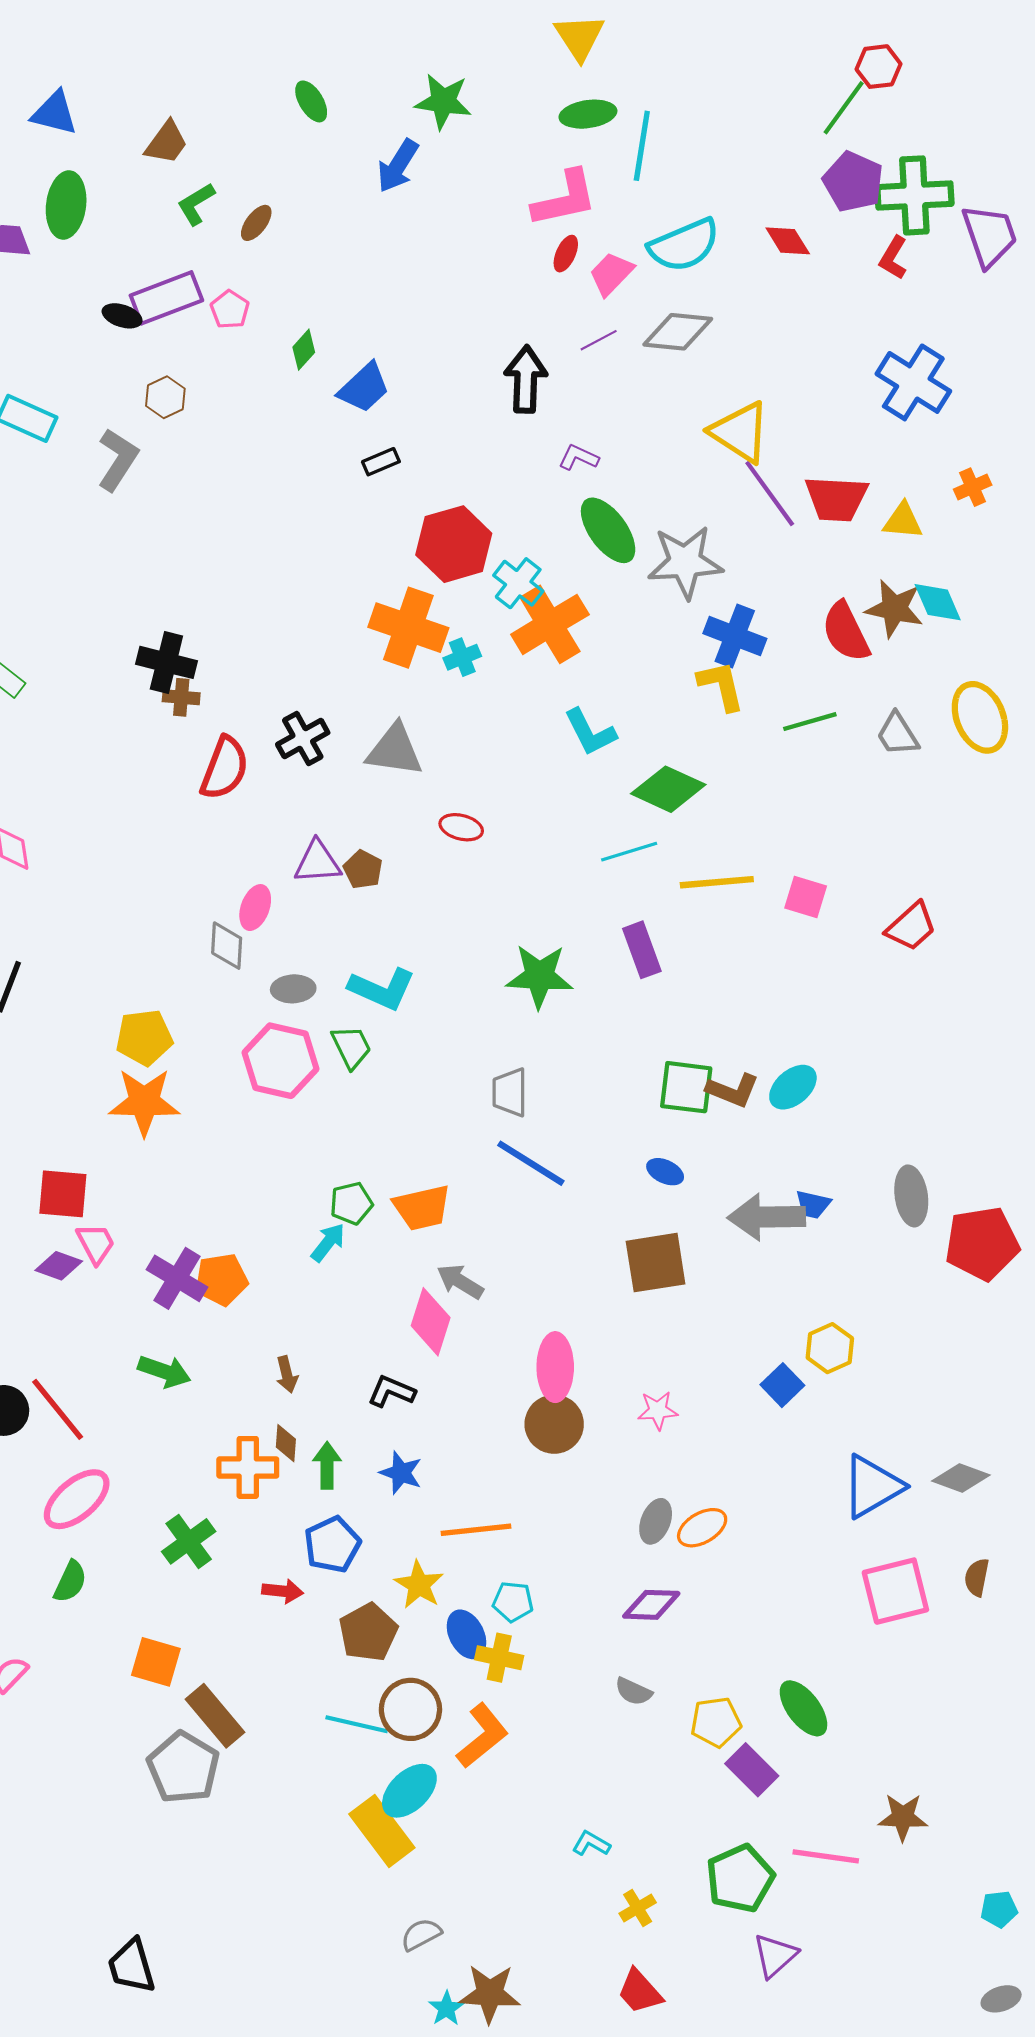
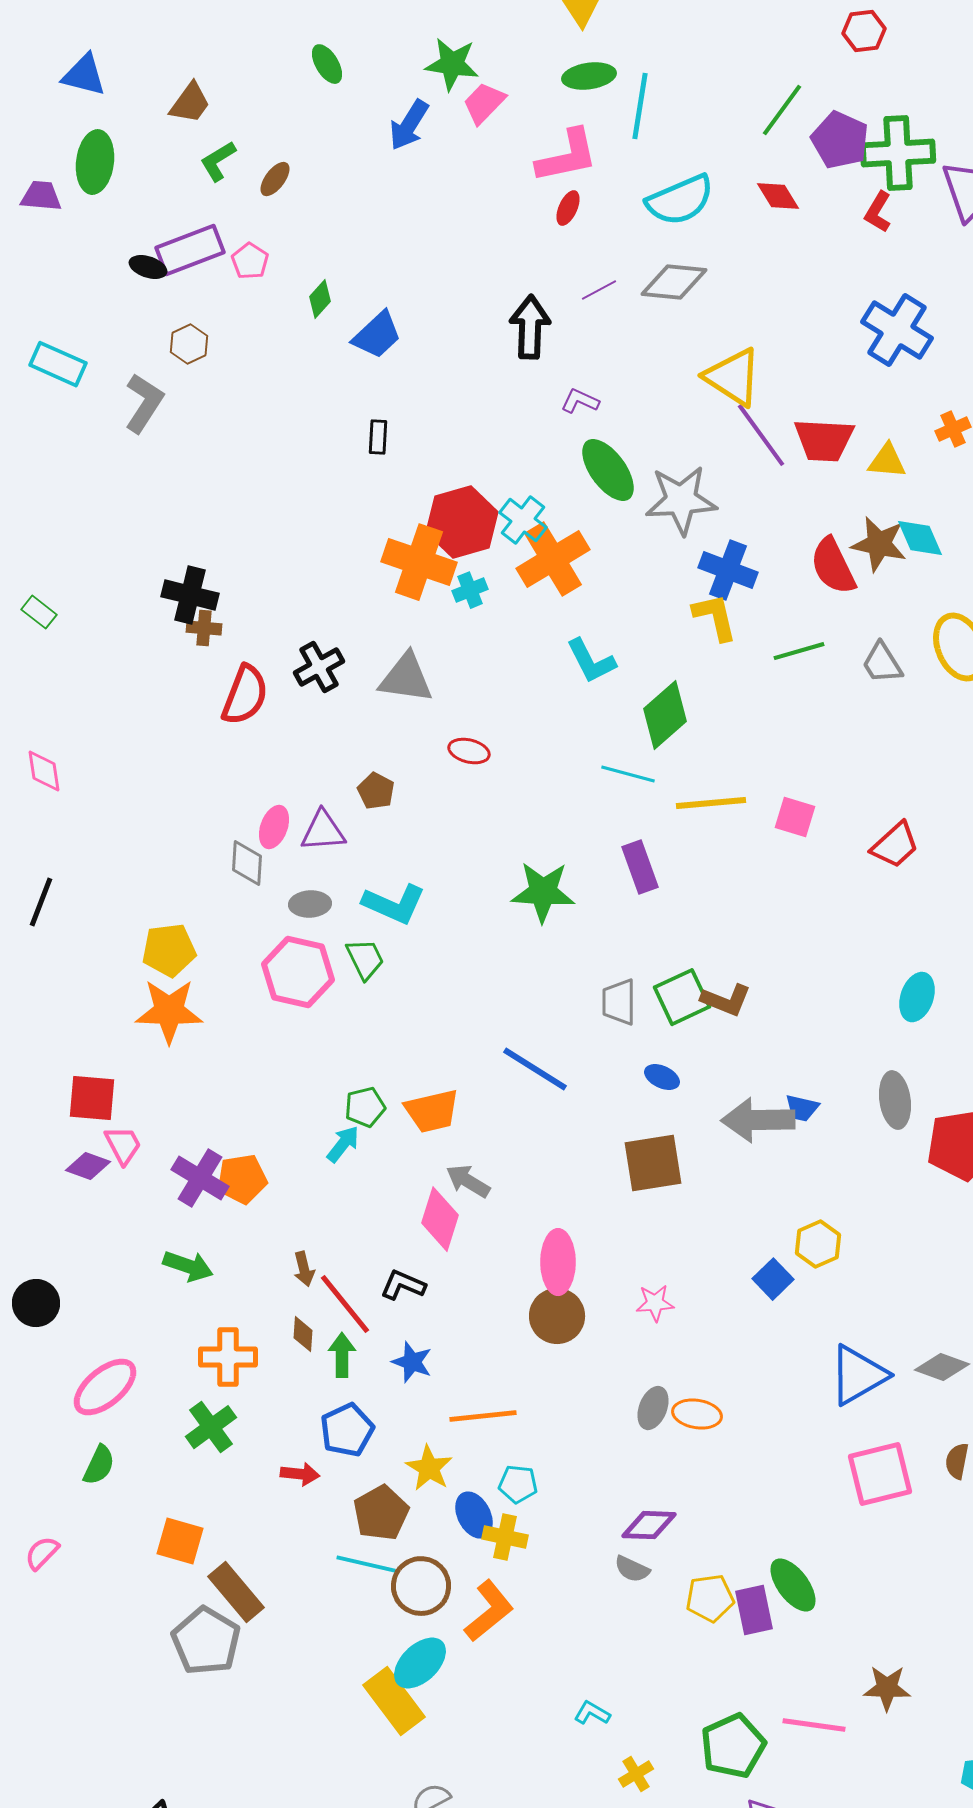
green line: (844, 108) -> (782, 110), moved
pink trapezoid: (611, 274) -> (484, 103), moved
black rectangle: (381, 462) -> (378, 437), moved, turned -64
red hexagon: (454, 544) -> (462, 522), moved
green diamond: (668, 789) -> (665, 715), turned -66
cyan line: (629, 852) -> (628, 774), turned 32
purple triangle: (318, 862) -> (323, 831), moved
green square: (686, 1087) -> (682, 997), turned -32
cyan ellipse: (793, 1087) -> (917, 997), moved, turned -30
gray trapezoid: (510, 1092) -> (619, 1002), moved
red line: (58, 1409) -> (345, 1304), moved
orange cross: (248, 1467) -> (228, 1357), moved
orange ellipse: (702, 1528) -> (697, 1414), turned 39
purple diamond: (651, 1605) -> (649, 1525), moved
cyan line: (357, 1724) -> (366, 1564), moved
purple rectangle: (752, 1770) -> (754, 1610), moved, turned 33

